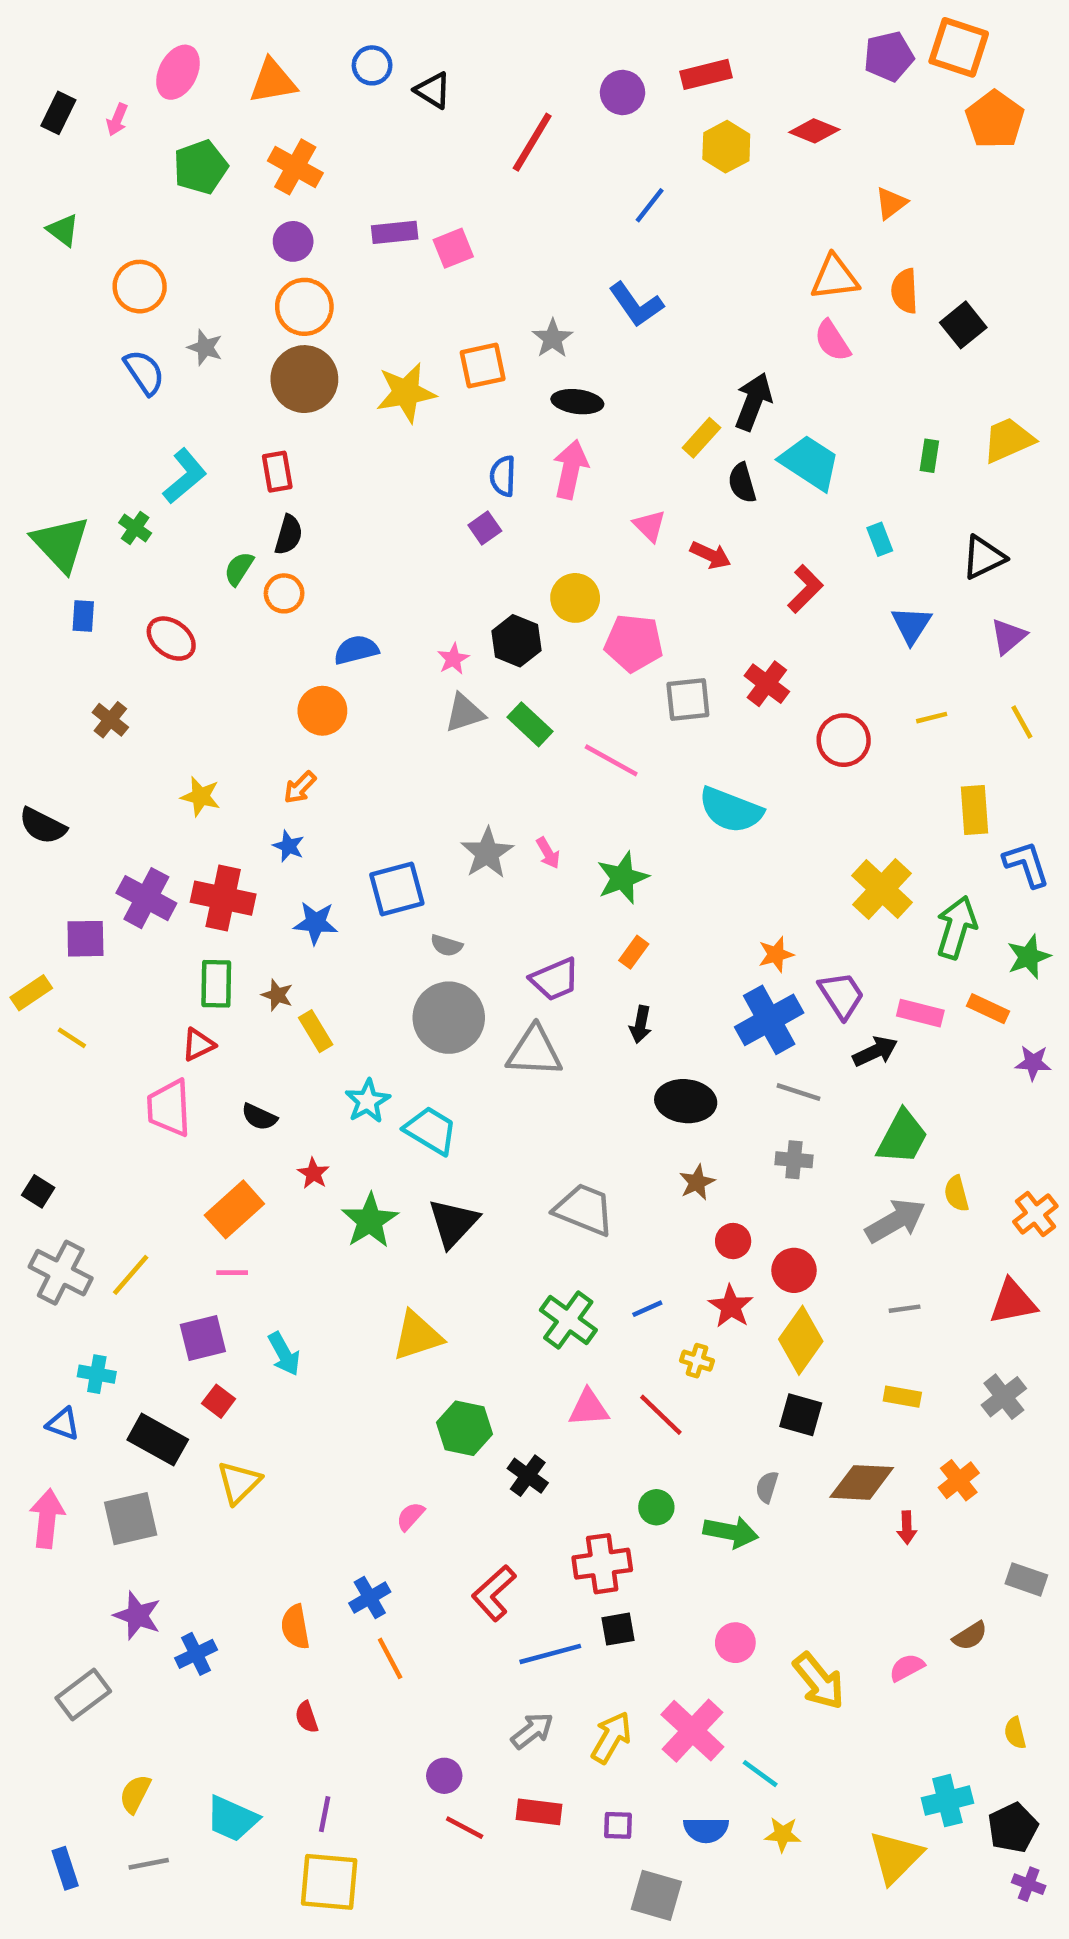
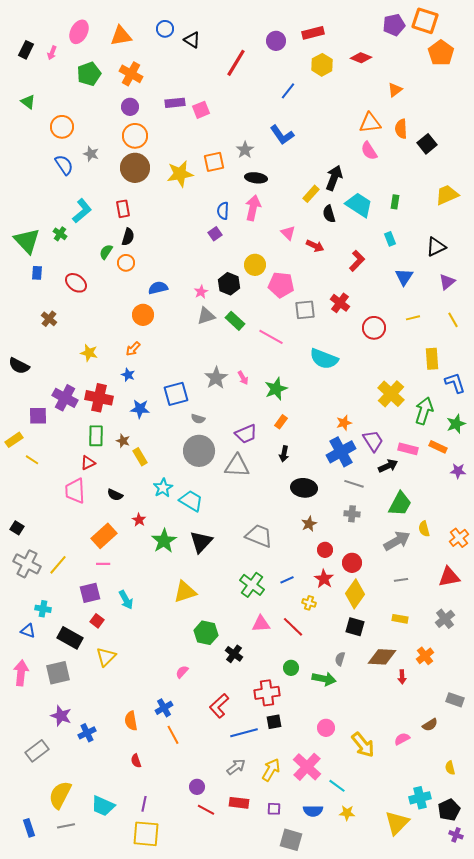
green rectangle: (929, 456) -> (395, 202), moved
yellow semicircle: (135, 1794) -> (60, 795), size x1.6

